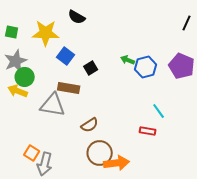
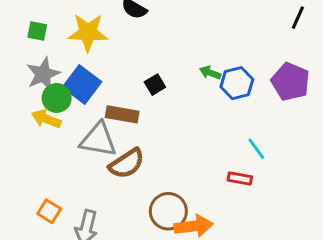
blue square: (66, 56) -> (82, 85), moved, size x1.4
brown semicircle: (90, 125) -> (127, 164), moved, size x1.4
orange square: (32, 153) -> (49, 211), moved

